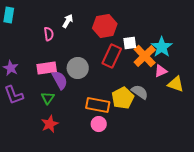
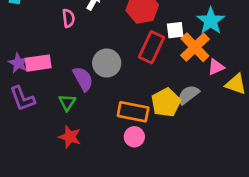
cyan star: (162, 47) -> (211, 21), moved
pink rectangle: (47, 68) -> (38, 63), moved
gray semicircle: (140, 92) -> (188, 95), turned -72
red star: (50, 124) -> (70, 137), turned -30

